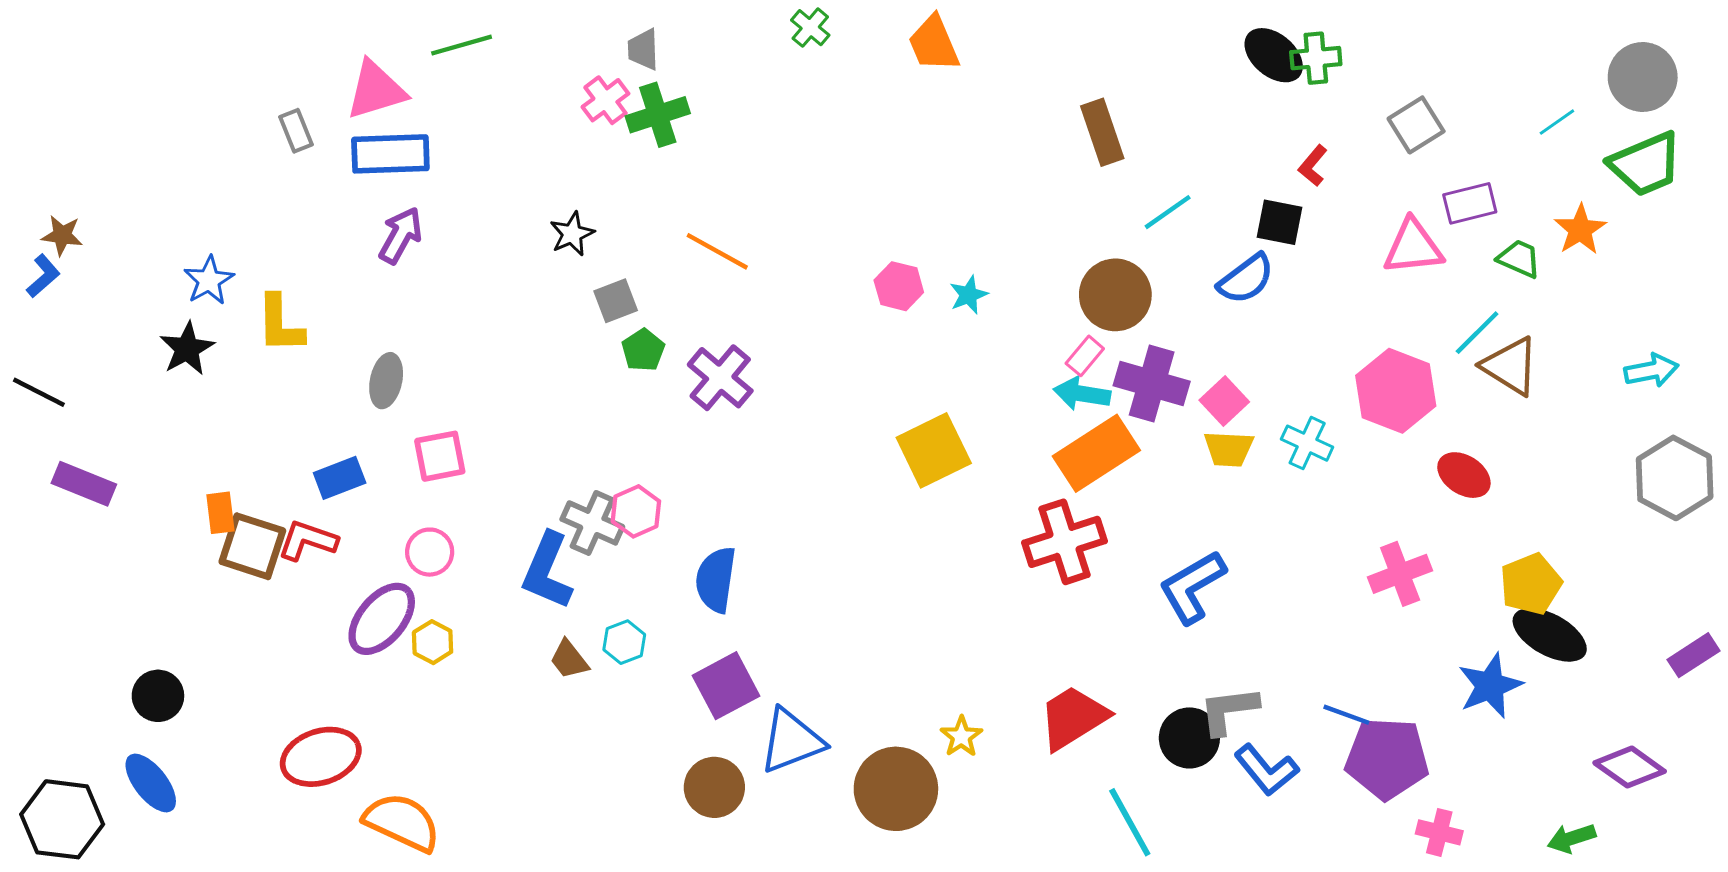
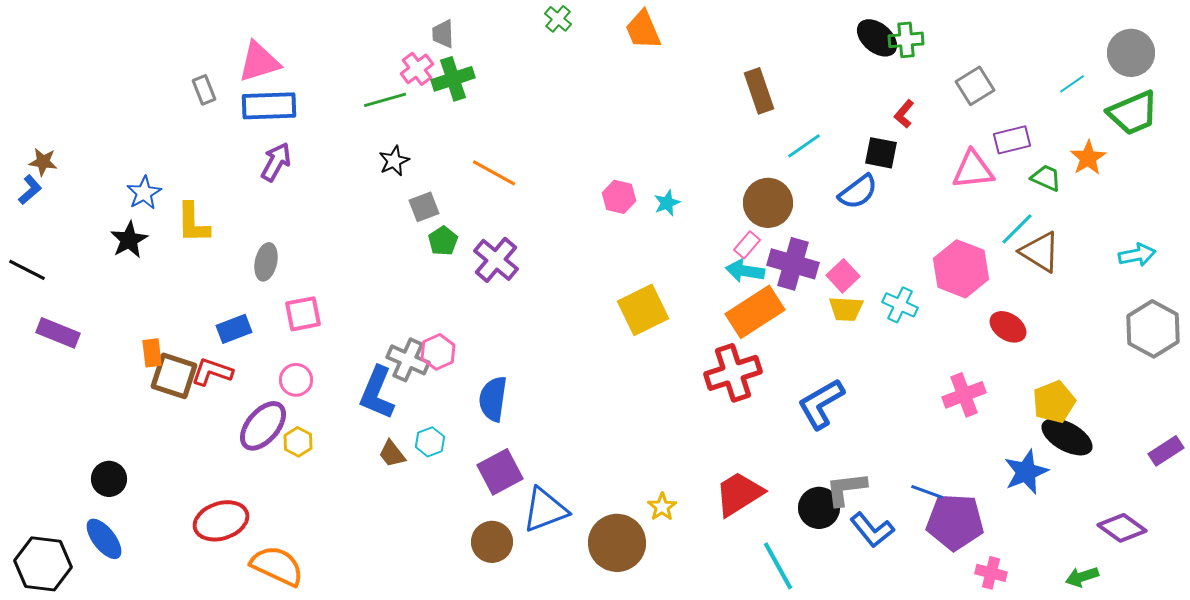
green line: (462, 45) -> (385, 100), moved

